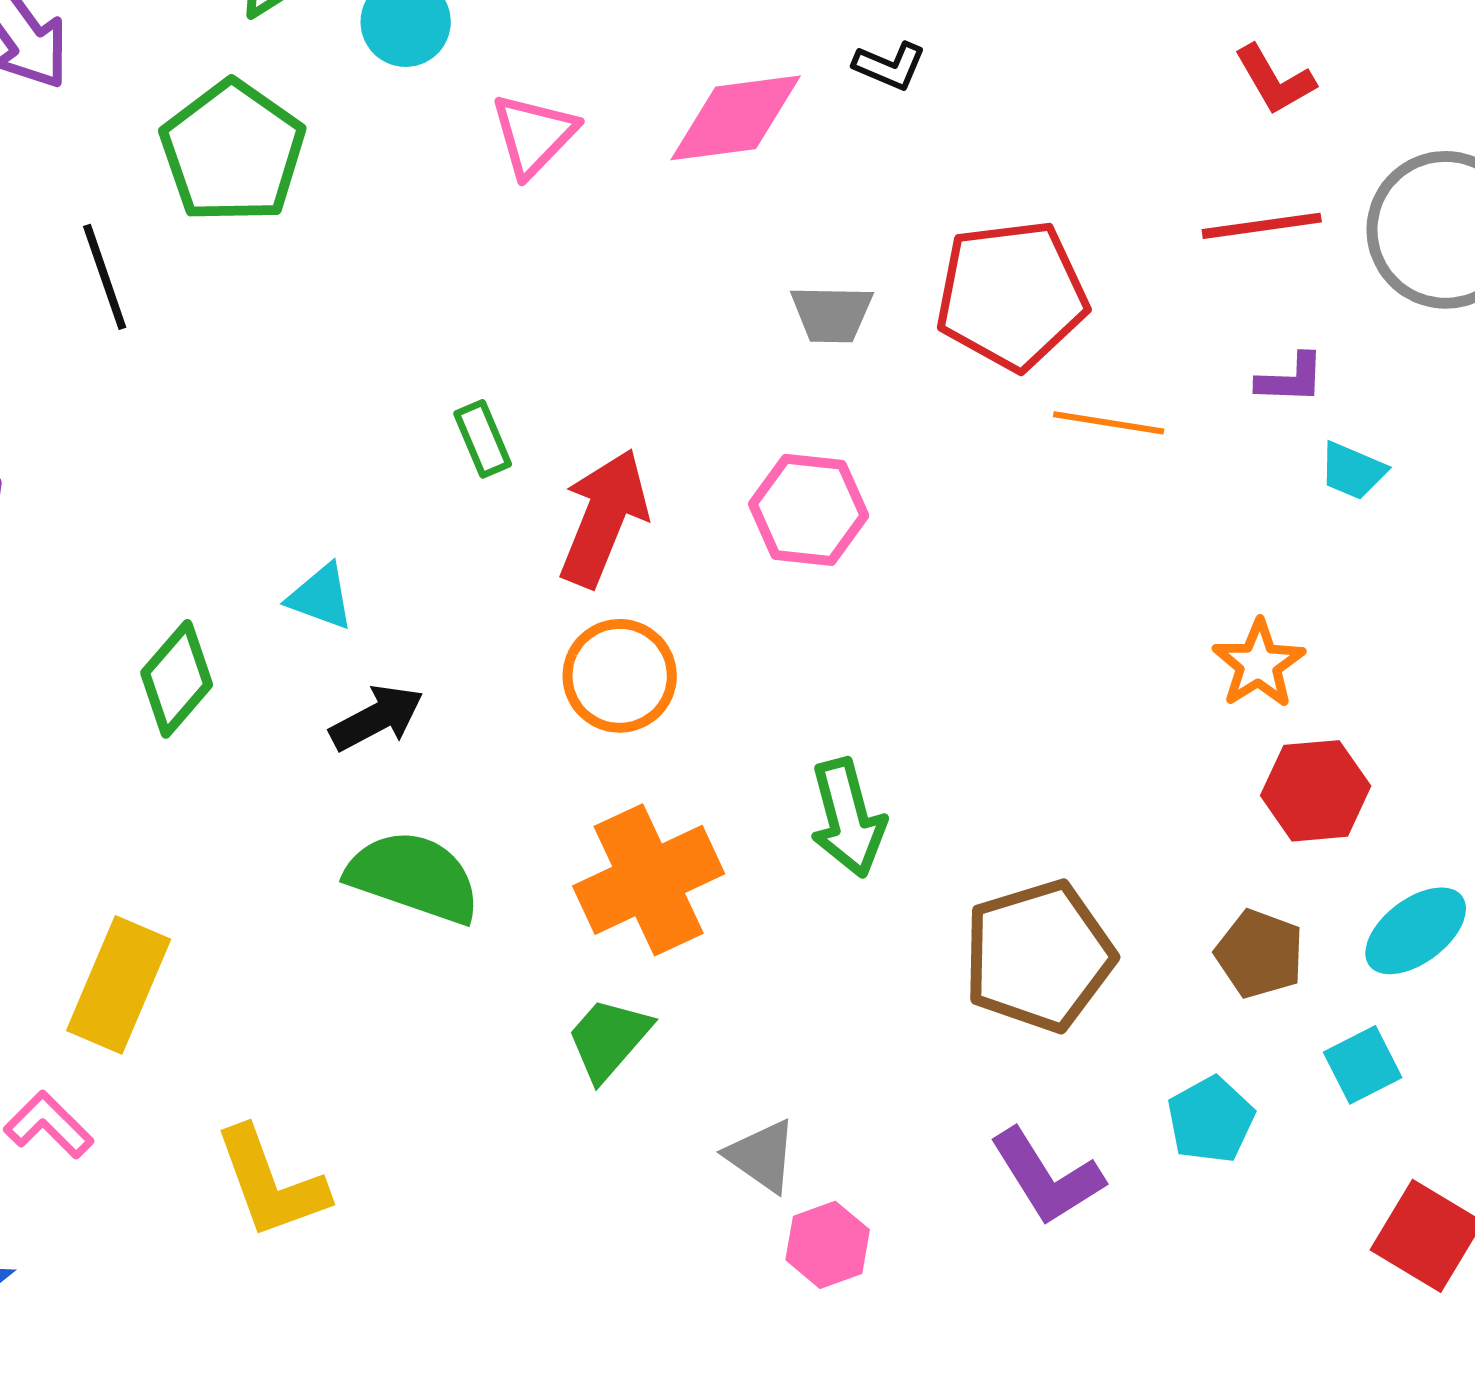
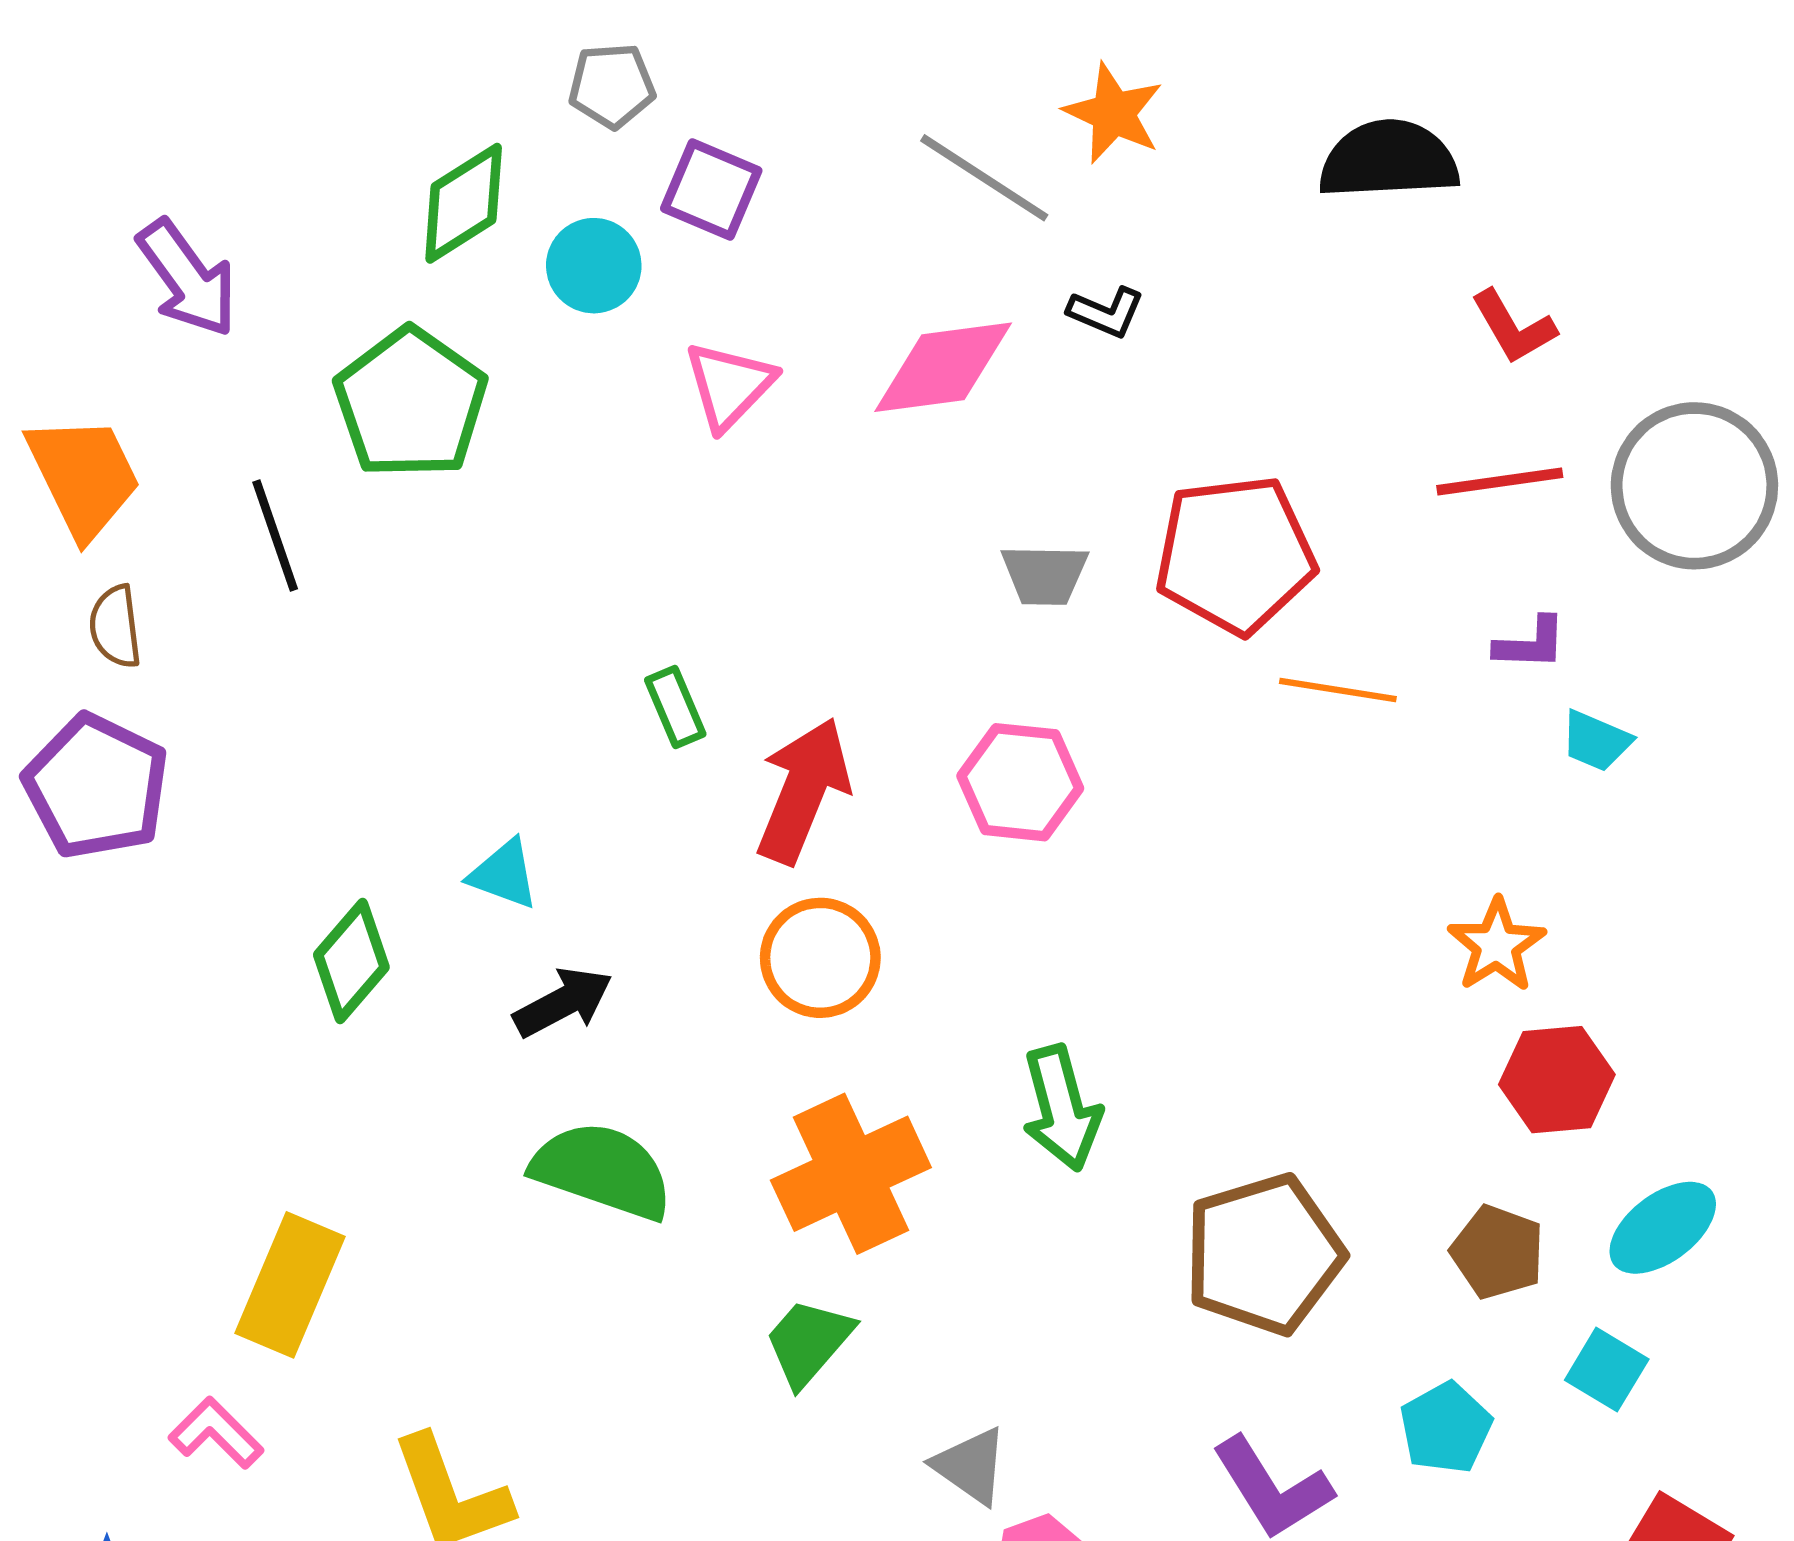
cyan square: (1363, 1065) -> (1607, 1370), turned -32

